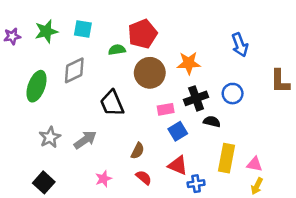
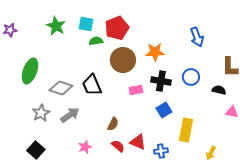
cyan square: (83, 29) -> (86, 24), moved
green star: (46, 31) -> (56, 26), moved, turned -30
gray diamond: (74, 70) -> (61, 88), moved, turned 45
black cross: (196, 98) -> (161, 81), turned 30
black semicircle: (212, 122) -> (219, 90), moved
blue square: (178, 131) -> (164, 110), moved
pink triangle: (254, 164) -> (232, 112), moved
red triangle: (178, 165) -> (138, 142), moved

